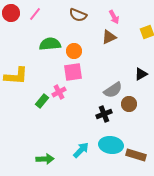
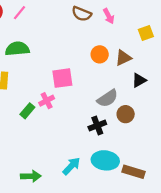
brown semicircle: (78, 15) -> (82, 14), moved
brown triangle: (109, 37) -> (123, 58), moved
green semicircle: (50, 44) -> (17, 49), moved
orange circle: (74, 51) -> (100, 54), moved

